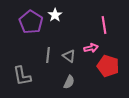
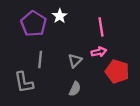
pink line: (104, 25) -> (101, 27), moved
gray line: (48, 55) -> (40, 60), moved
gray triangle: (69, 56) -> (75, 61), turned 40

